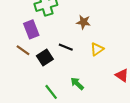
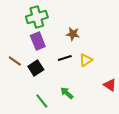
purple rectangle: (31, 29) -> (38, 41), moved
black line: (66, 47) -> (65, 58), moved, turned -40

